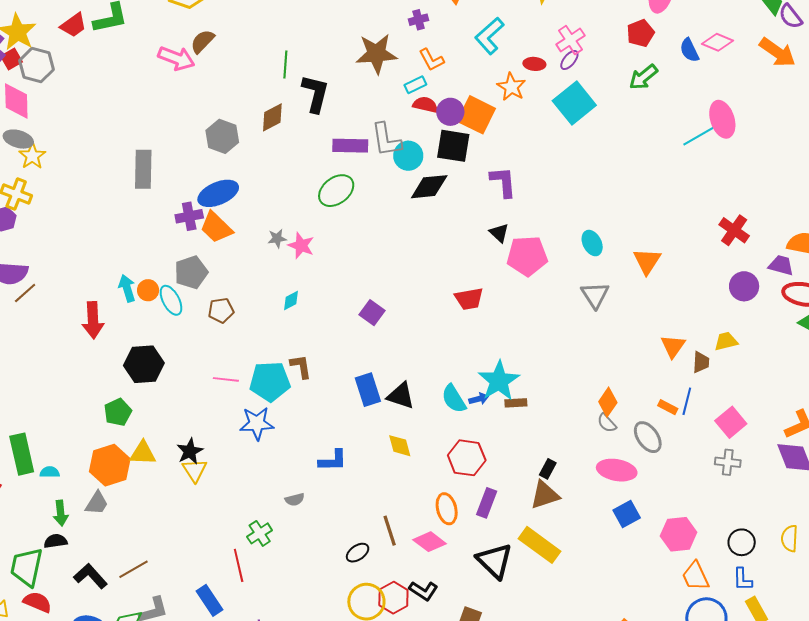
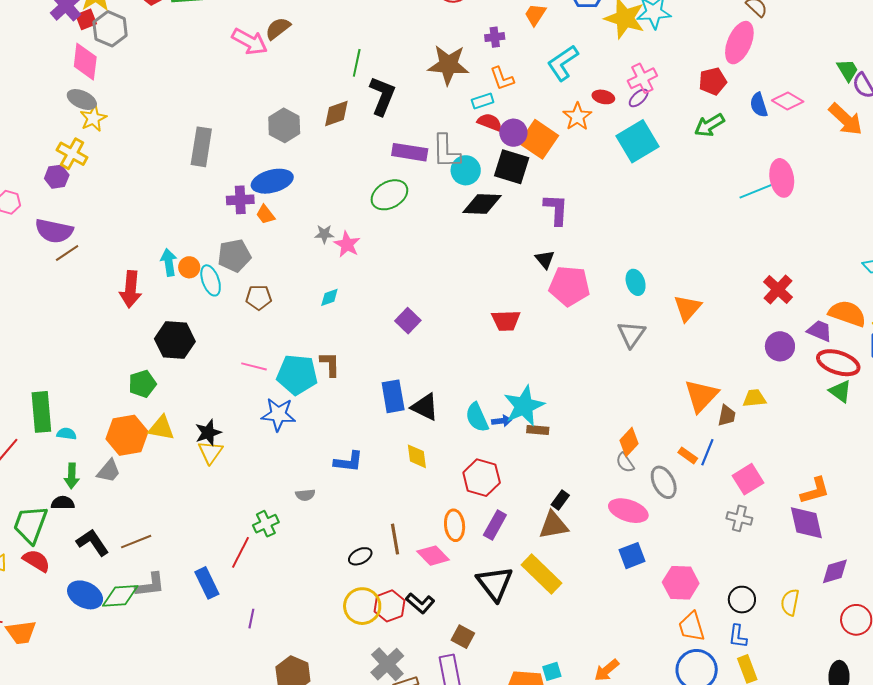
orange trapezoid: (216, 227) -> (265, 215), size x0.6
orange triangle: (673, 346) -> (701, 396), size x1.4
red line: (239, 565) -> (241, 552), turned 32

